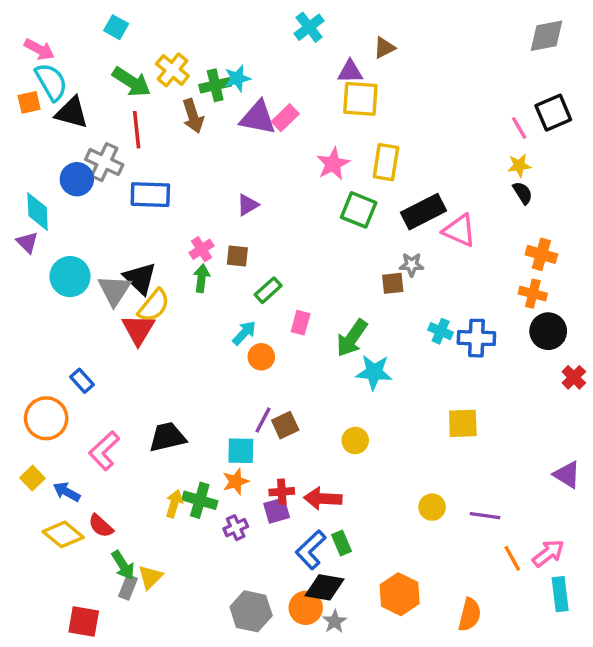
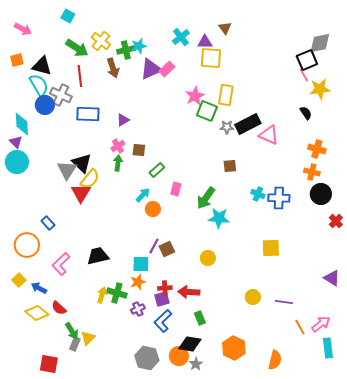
cyan cross: (309, 27) -> (181, 37), moved
gray diamond: (546, 36) -> (320, 43), moved
brown triangle: (384, 48) -> (225, 28), turned -40
cyan semicircle: (51, 82) -> (39, 85), moved
black square: (553, 113) -> (307, 60), moved
purple triangle: (258, 118) -> (151, 69), turned -35
yellow star: (519, 166) -> (320, 89), moved, size x1.5
purple triangle: (248, 205) -> (123, 120), moved
green square: (359, 210) -> (207, 111), moved
gray star: (412, 265) -> (227, 127), moved
cyan circle: (70, 277) -> (17, 162), moved
blue L-shape: (311, 550) -> (163, 321), moved

